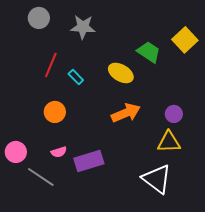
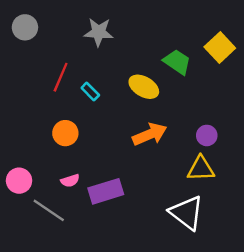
gray circle: (39, 18) -> (25, 27), moved

